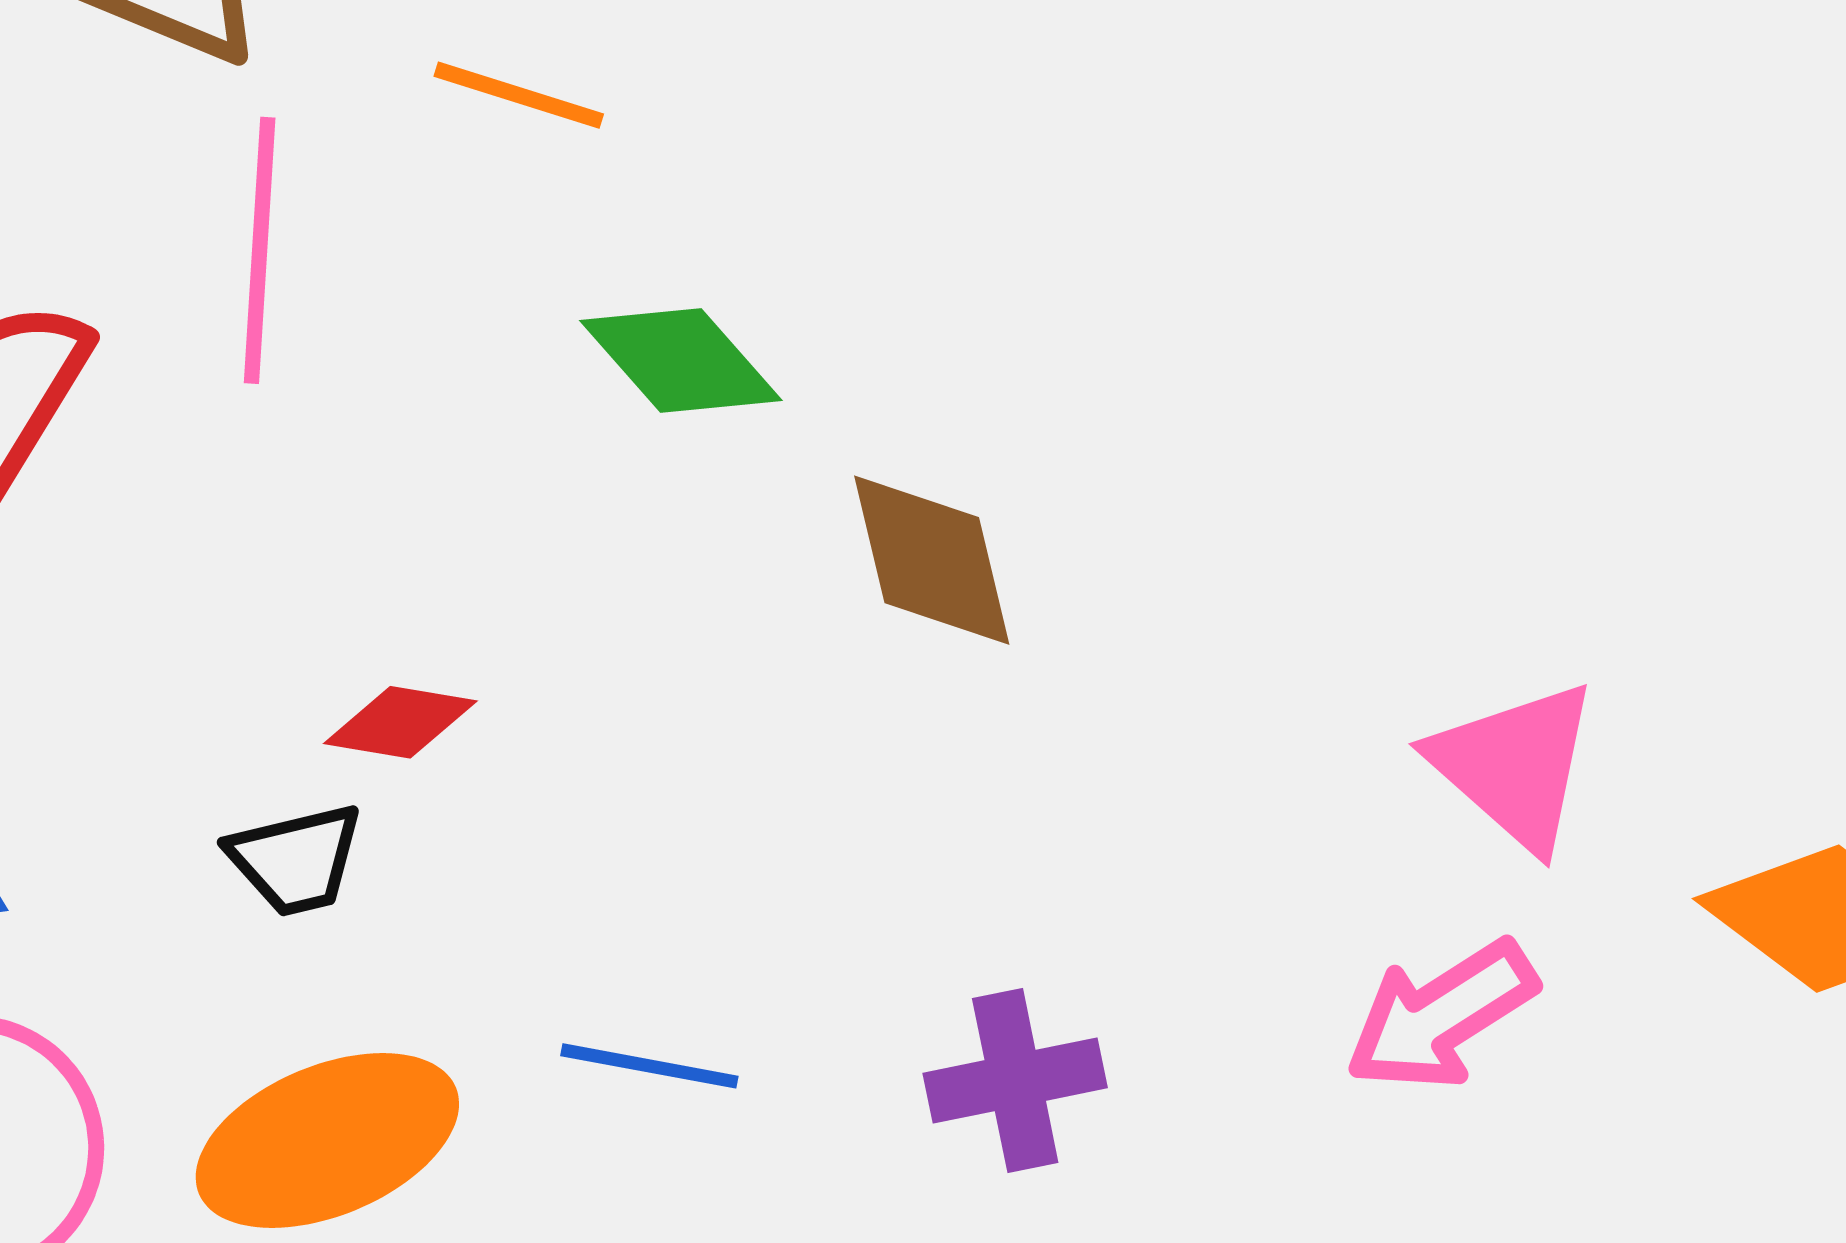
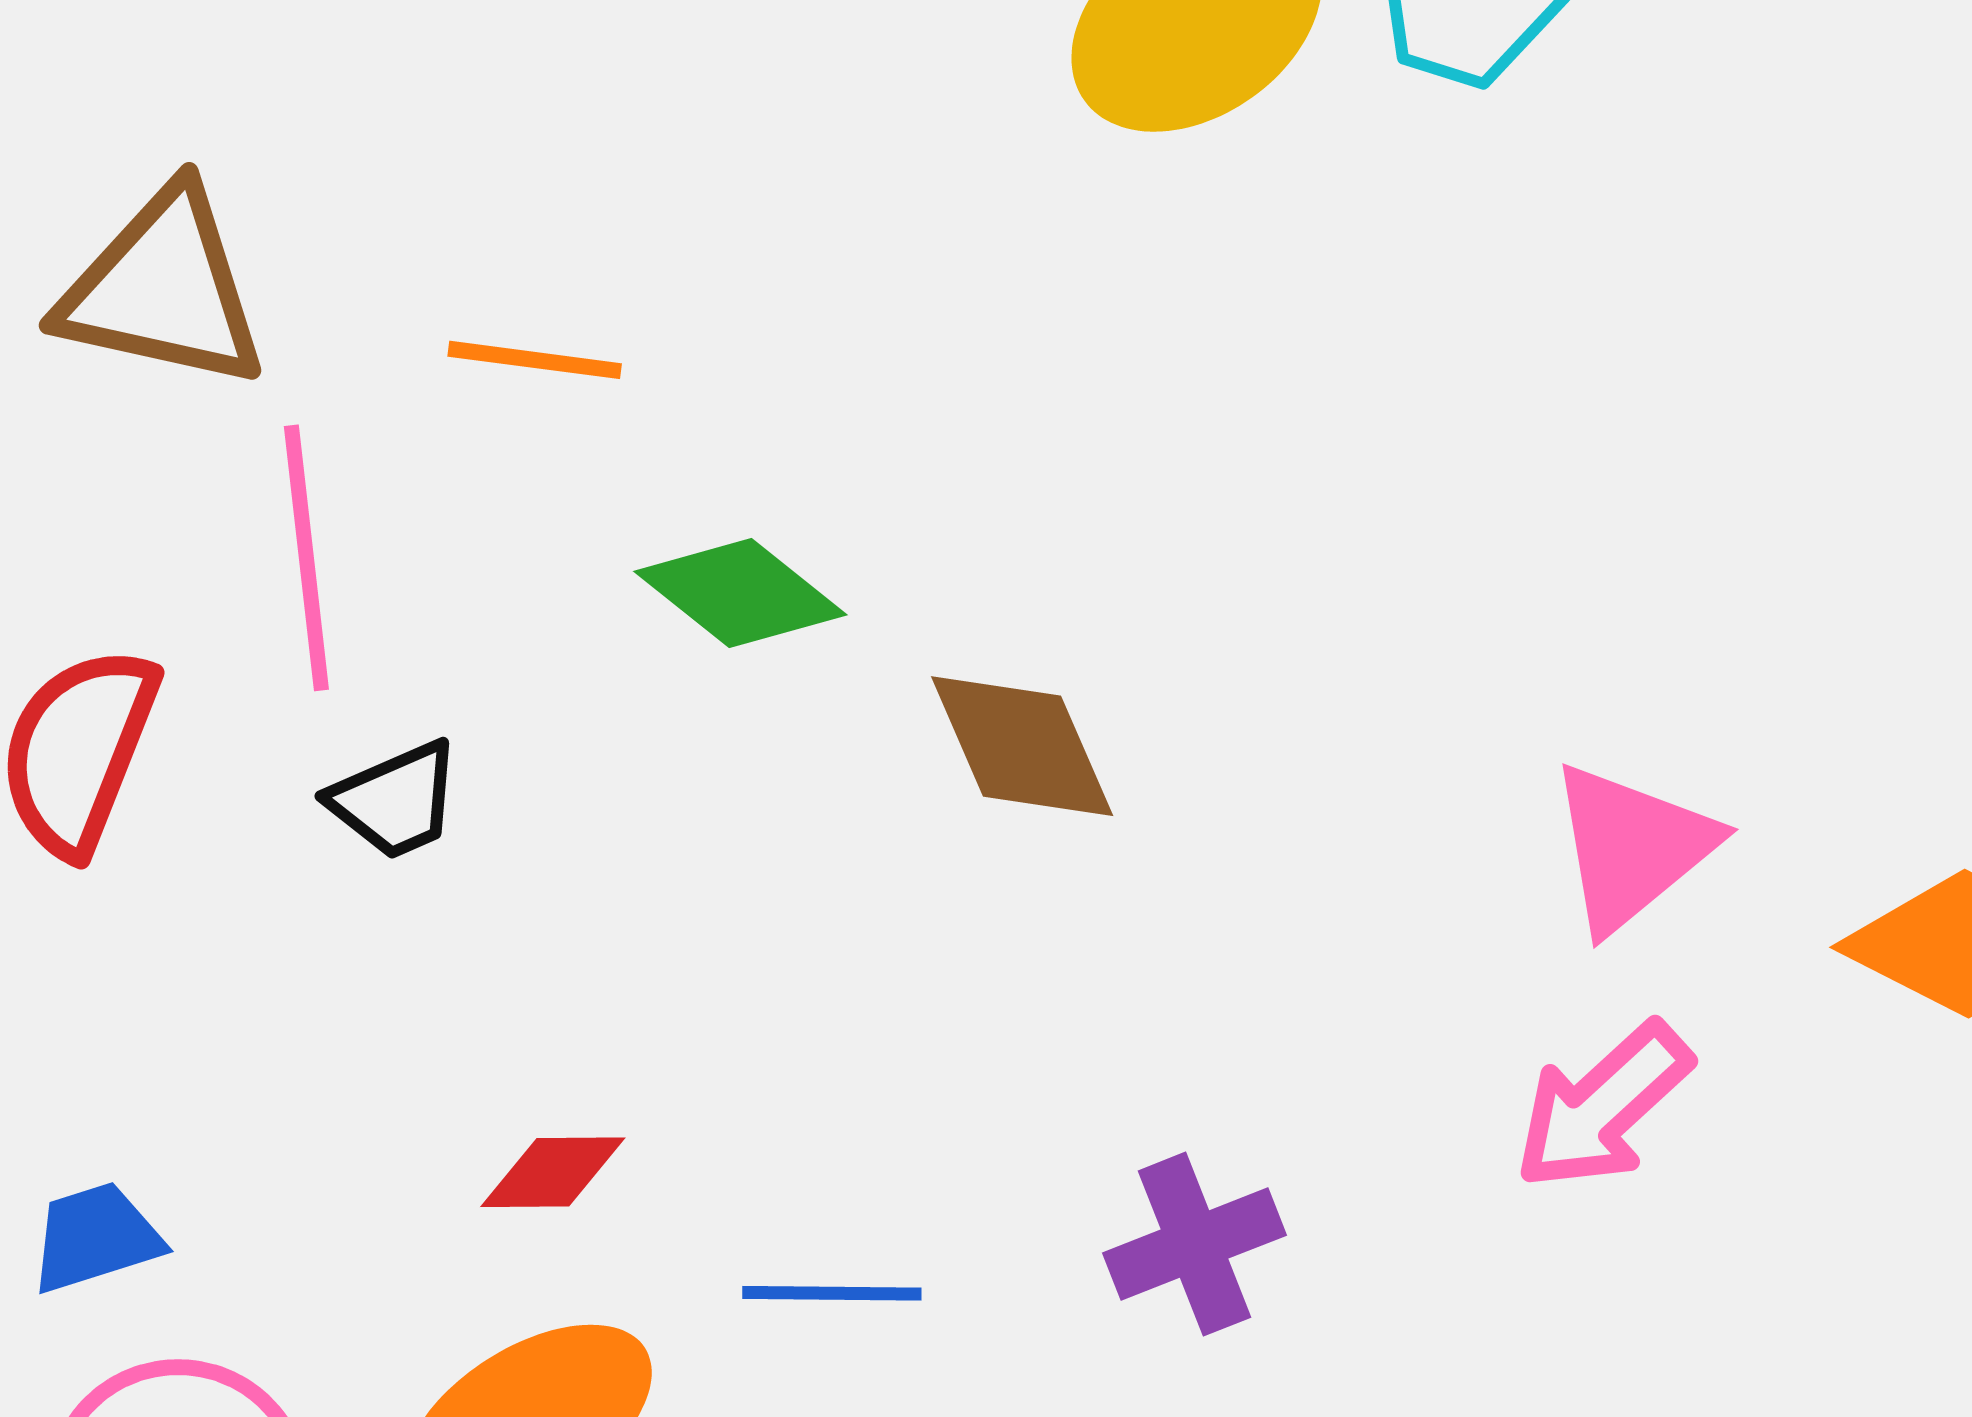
red diamond: (400, 722) -> (553, 1172), moved
pink triangle: (1515, 765) -> (1632, 847), turned 49
black trapezoid: (296, 860) -> (395, 800), moved

